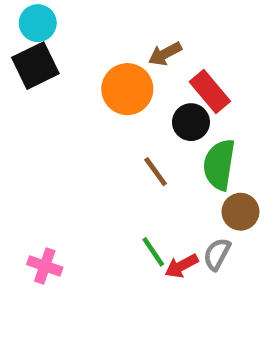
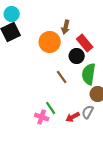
brown arrow: (165, 54) -> (66, 27), turned -48
green line: (153, 252) -> (51, 108), moved
pink cross: (45, 266) -> (42, 117), moved

